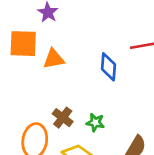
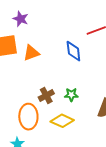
brown cross: (63, 118) -> (46, 95), turned 35

